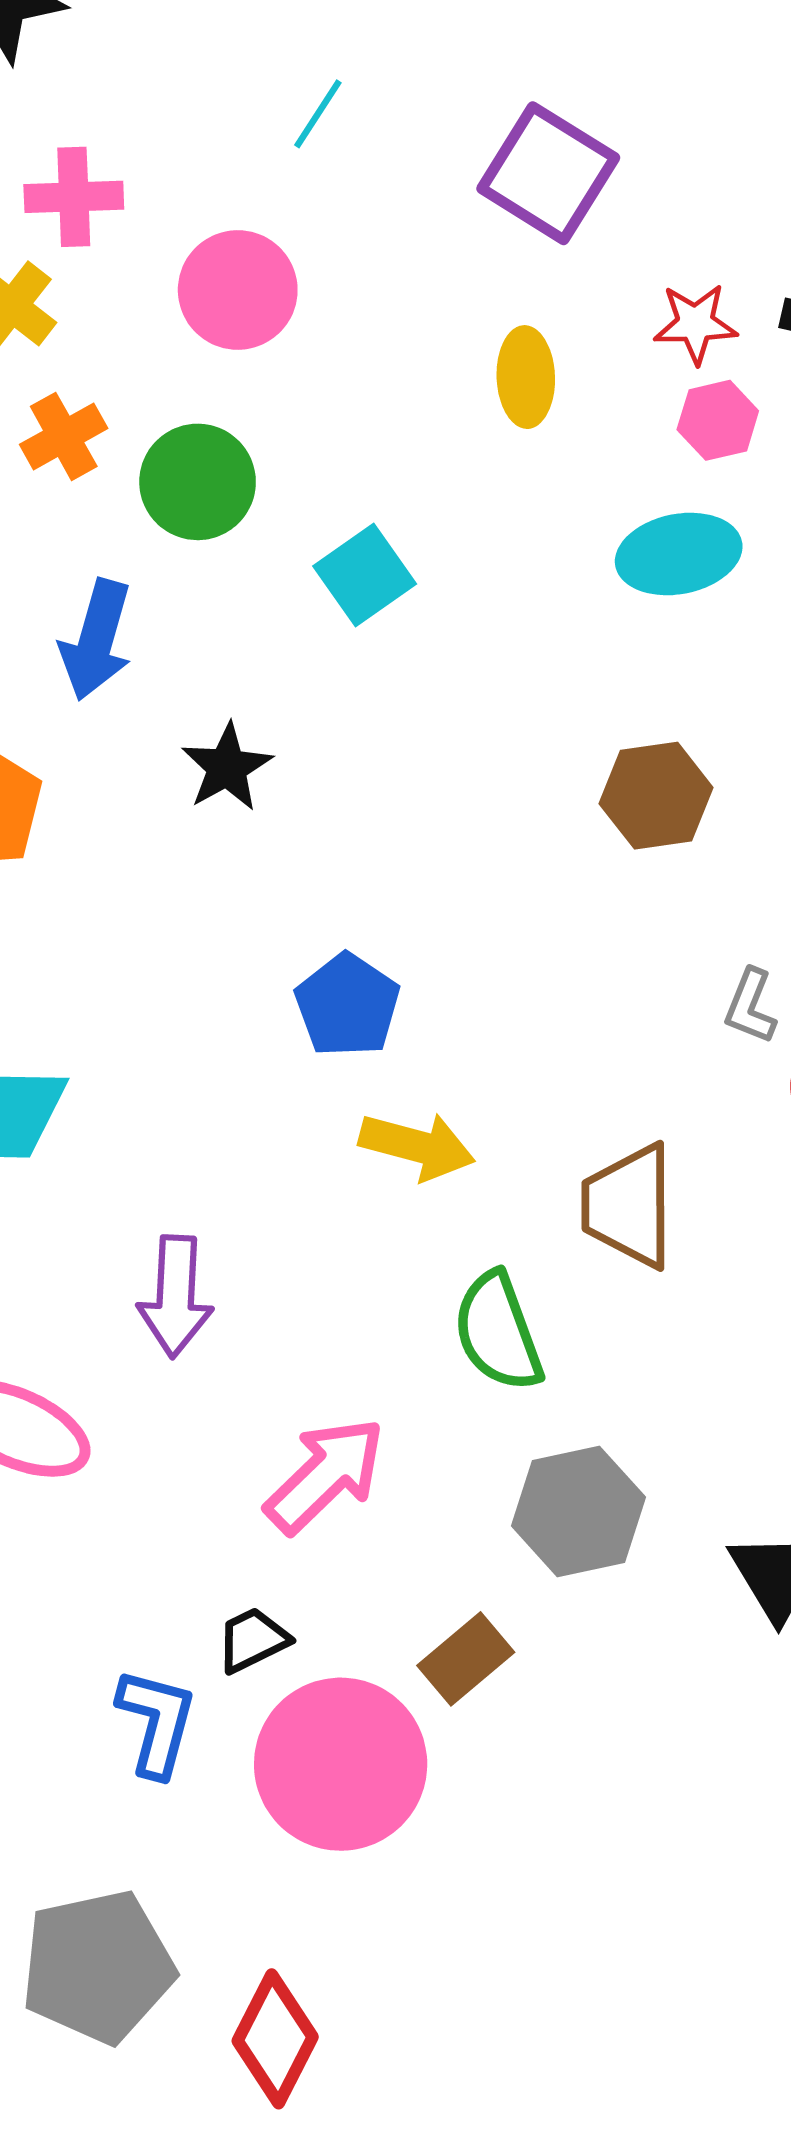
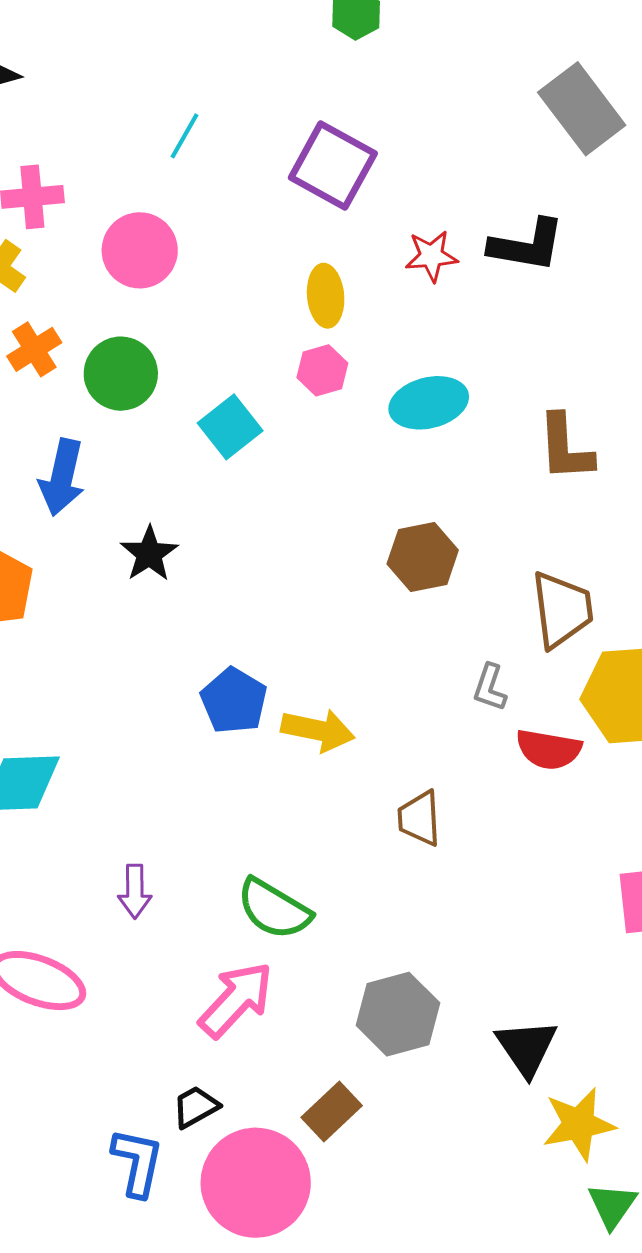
pink hexagon: (718, 420) -> (322, 370), moved
yellow arrow: (417, 1146) -> (318, 730), moved
brown trapezoid: (629, 1206) -> (419, 818), size x0.7
purple arrow: (175, 1296) -> (135, 891), size x0.7
green semicircle: (498, 1332) -> (274, 909), moved, turned -36

